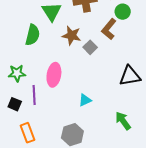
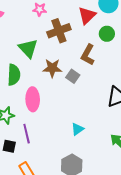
green circle: (123, 12) -> (107, 34), moved
pink ellipse: (54, 75) -> (33, 99), moved

